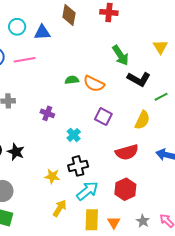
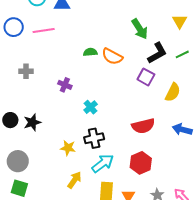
black L-shape: (139, 79) -> (157, 53), turned -60
green line: (161, 97) -> (182, 54), moved
purple square: (103, 117) -> (146, 77), moved
yellow semicircle: (142, 120) -> (173, 92), moved
black star: (16, 152) -> (32, 122), turned 30

